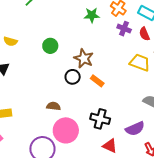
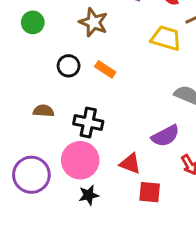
brown star: (84, 58) -> (93, 22), moved
black cross: (100, 119) -> (88, 123), moved
pink circle: (66, 130) -> (80, 160), moved

